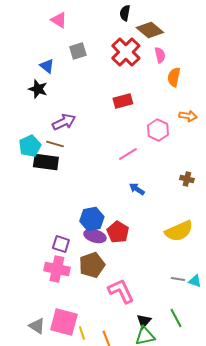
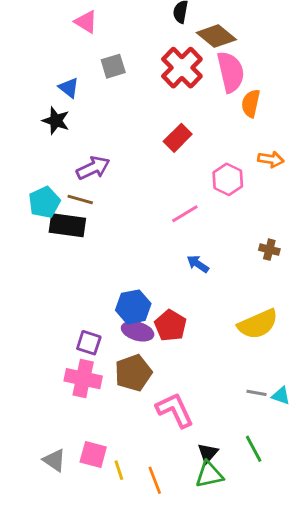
pink semicircle: (160, 55) -> (231, 72), size x1.8
red rectangle: (123, 101) -> (178, 138), turned -30
pink square: (64, 322) -> (93, 454), size x0.7

